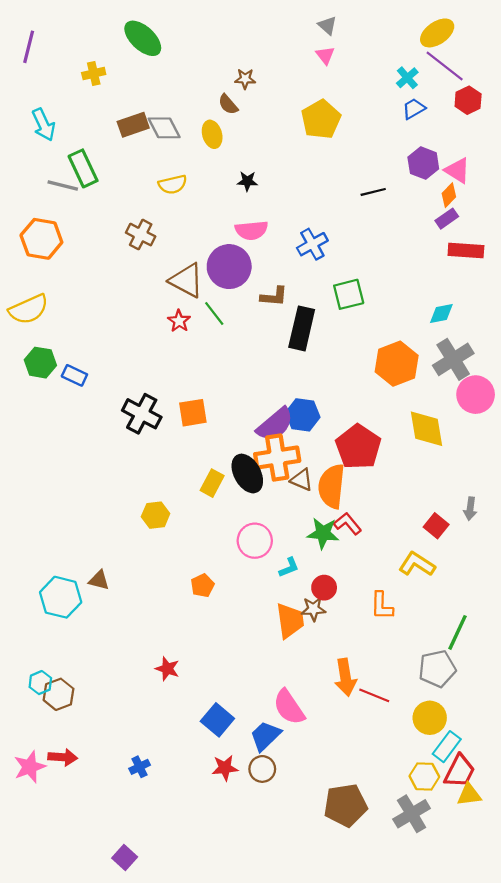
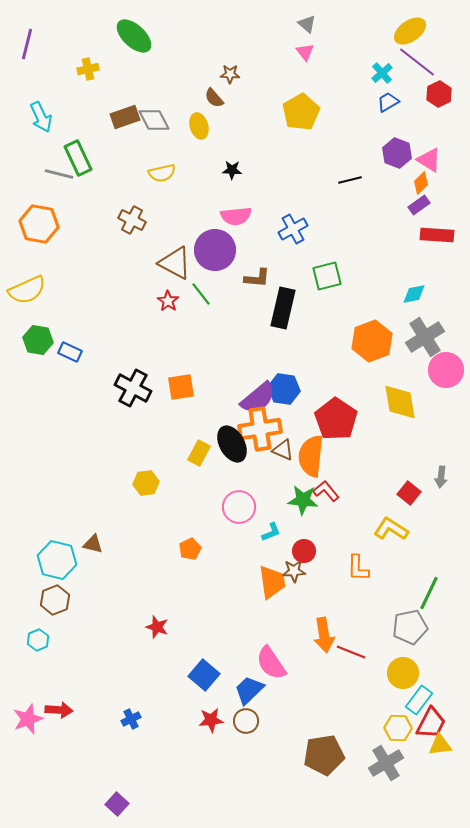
brown hexagon: (58, 694) -> (55, 600), moved

